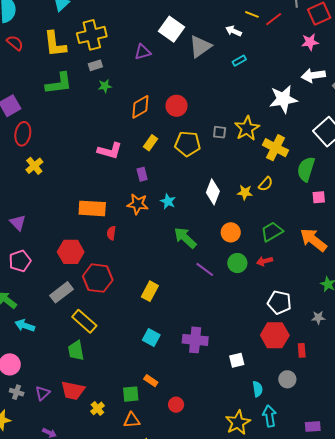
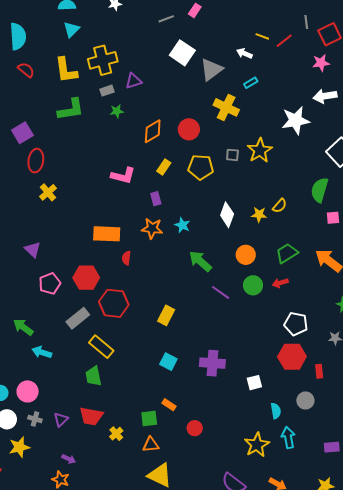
purple triangle: (143, 52) -> (134, 81), moved
yellow cross: (276, 148) -> (226, 107), moved
pink pentagon: (20, 261) -> (50, 284), moved

